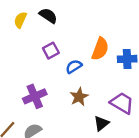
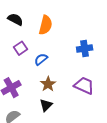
orange semicircle: (100, 49) -> (46, 25), moved
black triangle: (101, 123) -> (46, 105), moved

